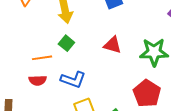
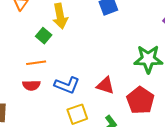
green square: (66, 43) -> (44, 36), moved
red triangle: (113, 45) -> (105, 85), moved

